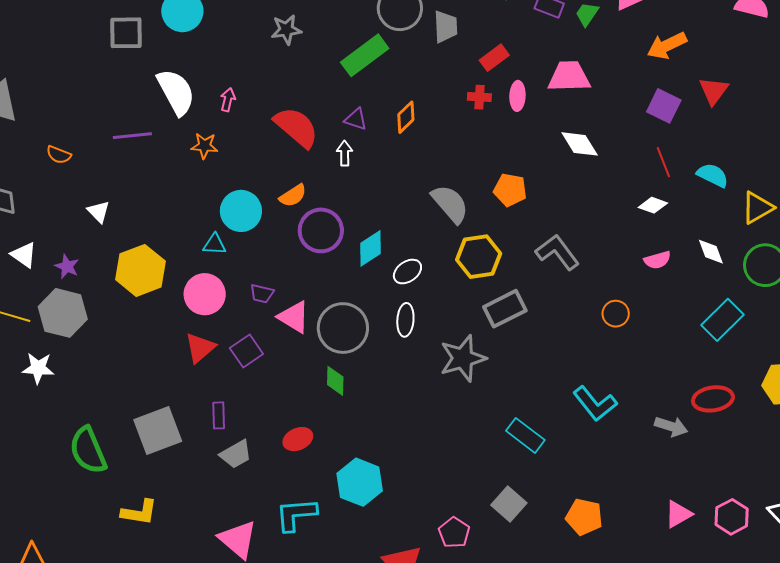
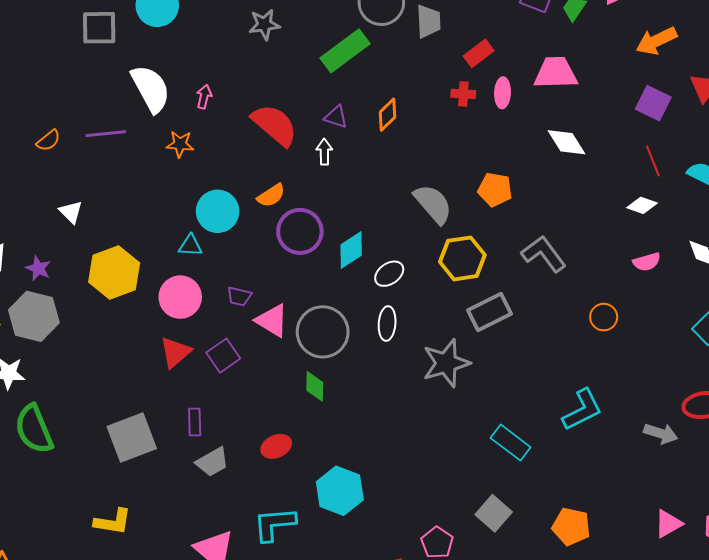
orange semicircle: (59, 155) -> (48, 140), moved, turned -60
cyan L-shape: (595, 404) -> (582, 410), turned -78
green semicircle: (88, 450) -> (34, 429), moved

